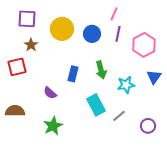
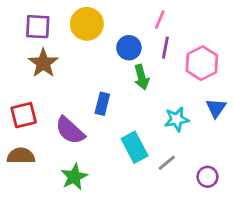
yellow circle: (62, 29) -> (87, 24), moved
brown star: (31, 45) -> (43, 63), size x1.5
red square: (17, 67) -> (24, 115), moved
green arrow: (101, 70) -> (142, 77), moved
purple semicircle: (50, 93) -> (70, 130), size x1.6

